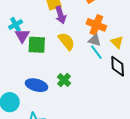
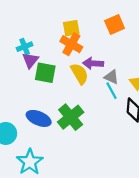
purple arrow: (61, 15) -> (93, 63), moved, turned 102
orange cross: (96, 25) -> (71, 44), moved
green cross: (64, 80) -> (71, 117), size x1.6

